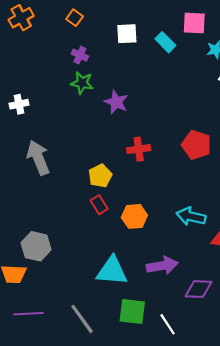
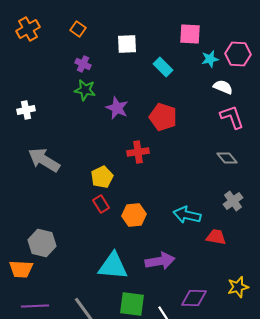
cyan rectangle: (165, 42) -> (163, 67), moved
red pentagon: (196, 145) -> (163, 117), moved
gray arrow: (38, 158) -> (44, 160), turned -36
purple diamond: (198, 289) -> (194, 298), moved

